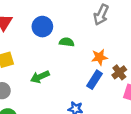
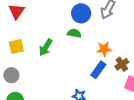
blue circle: (42, 27) -> (81, 13), moved
green arrow: (40, 77) -> (46, 47), moved, turned -36

